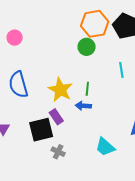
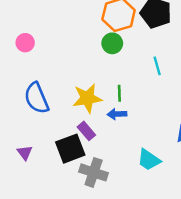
yellow star: (60, 90) -> (87, 98), turned -30
gray cross: (58, 152) -> (94, 172), size x1.6

